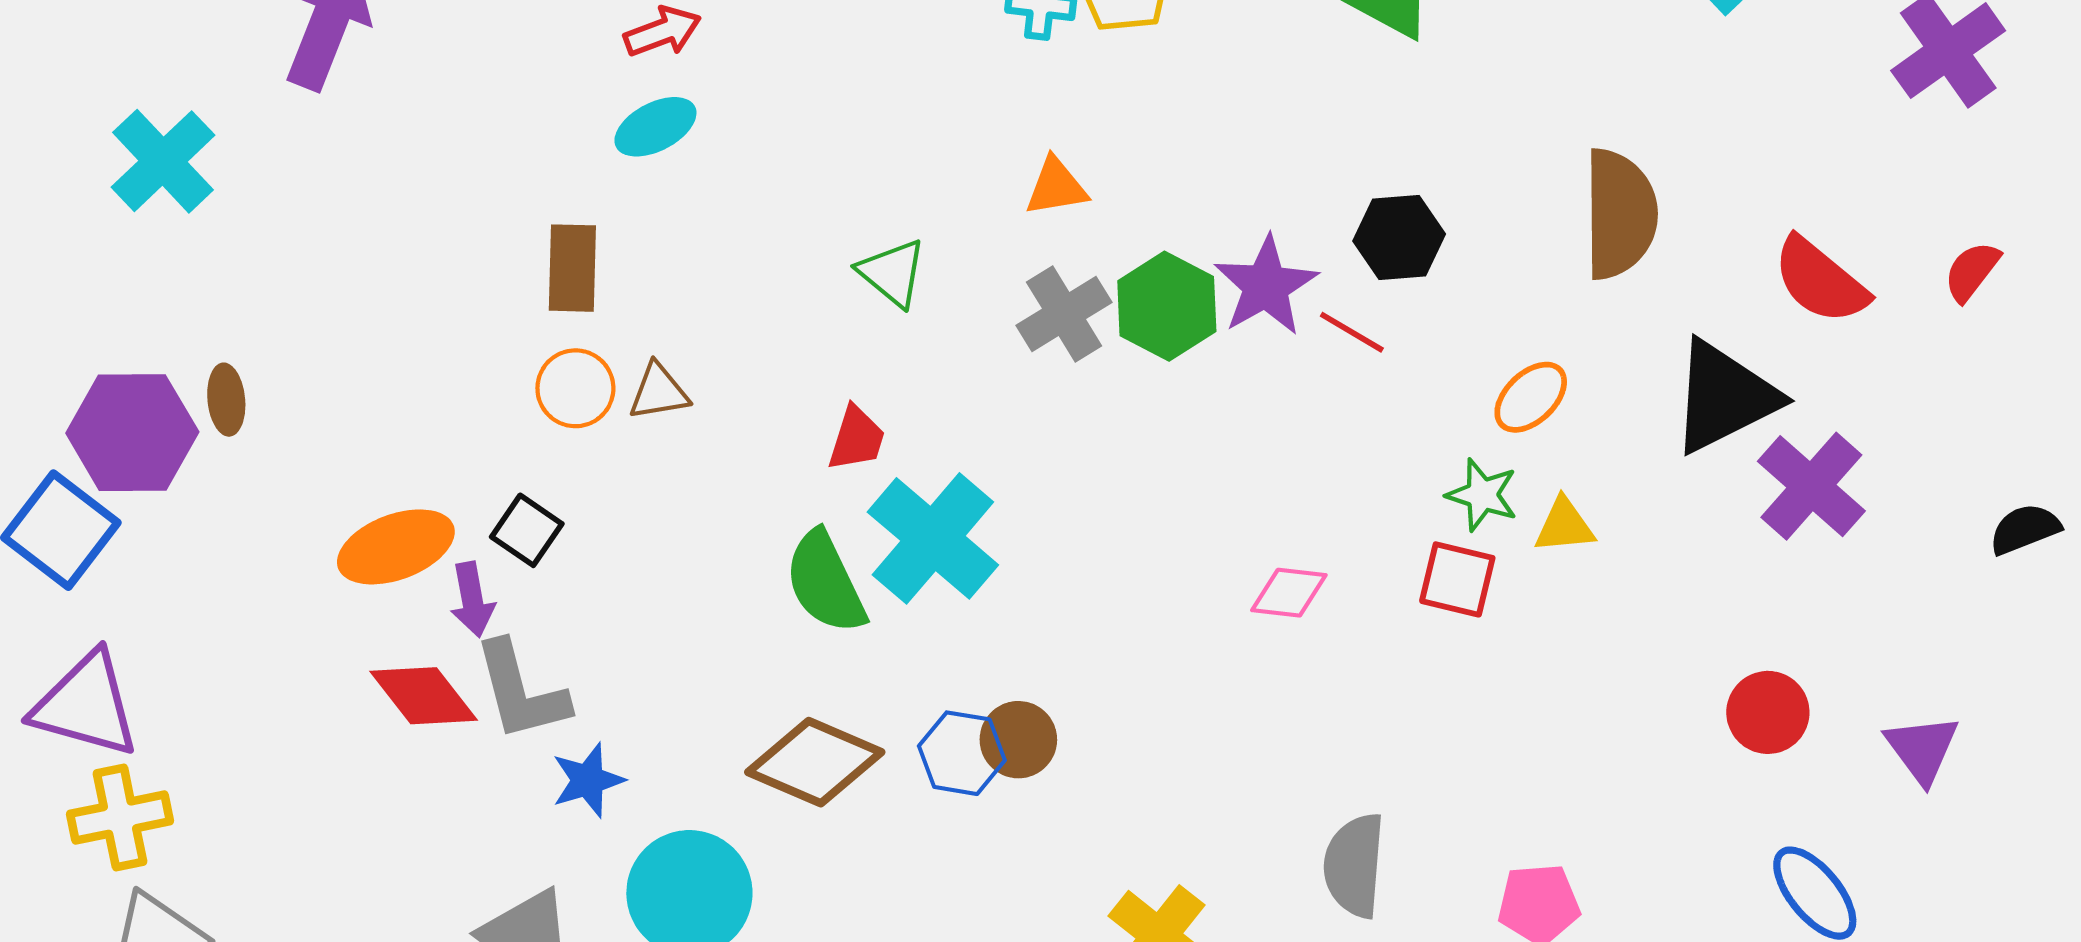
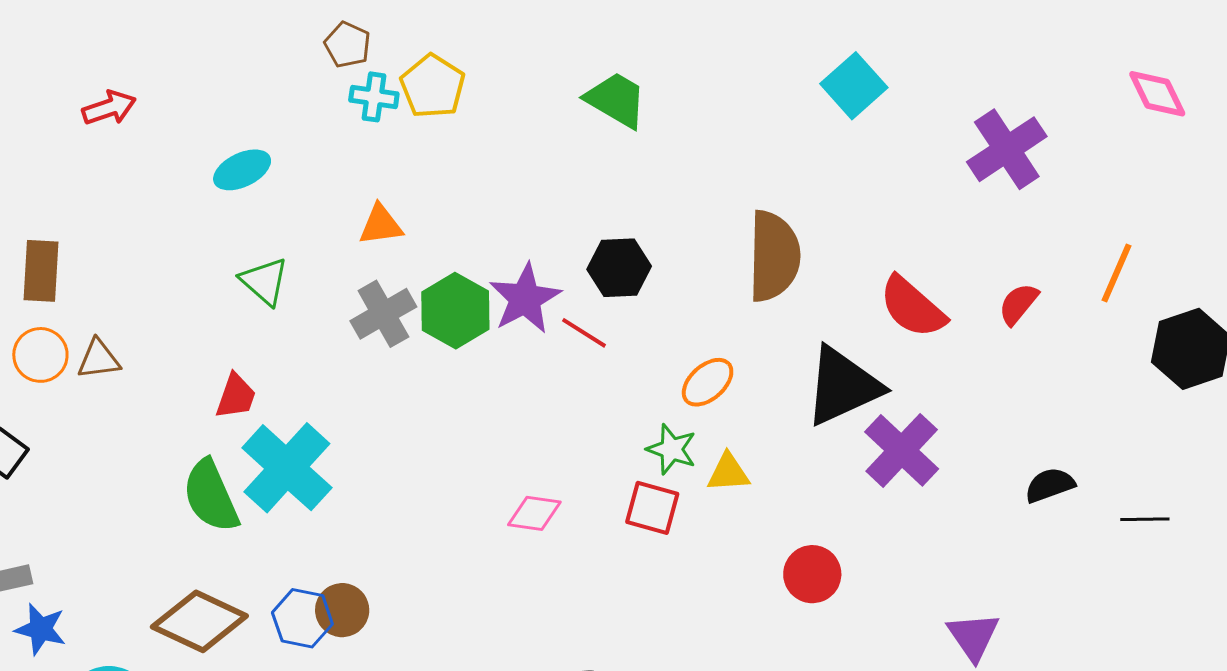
cyan ellipse: (655, 127) -> (242, 170), moved
red circle: (1768, 712) -> (812, 574), moved
blue star: (588, 780) -> (41, 629), turned 30

